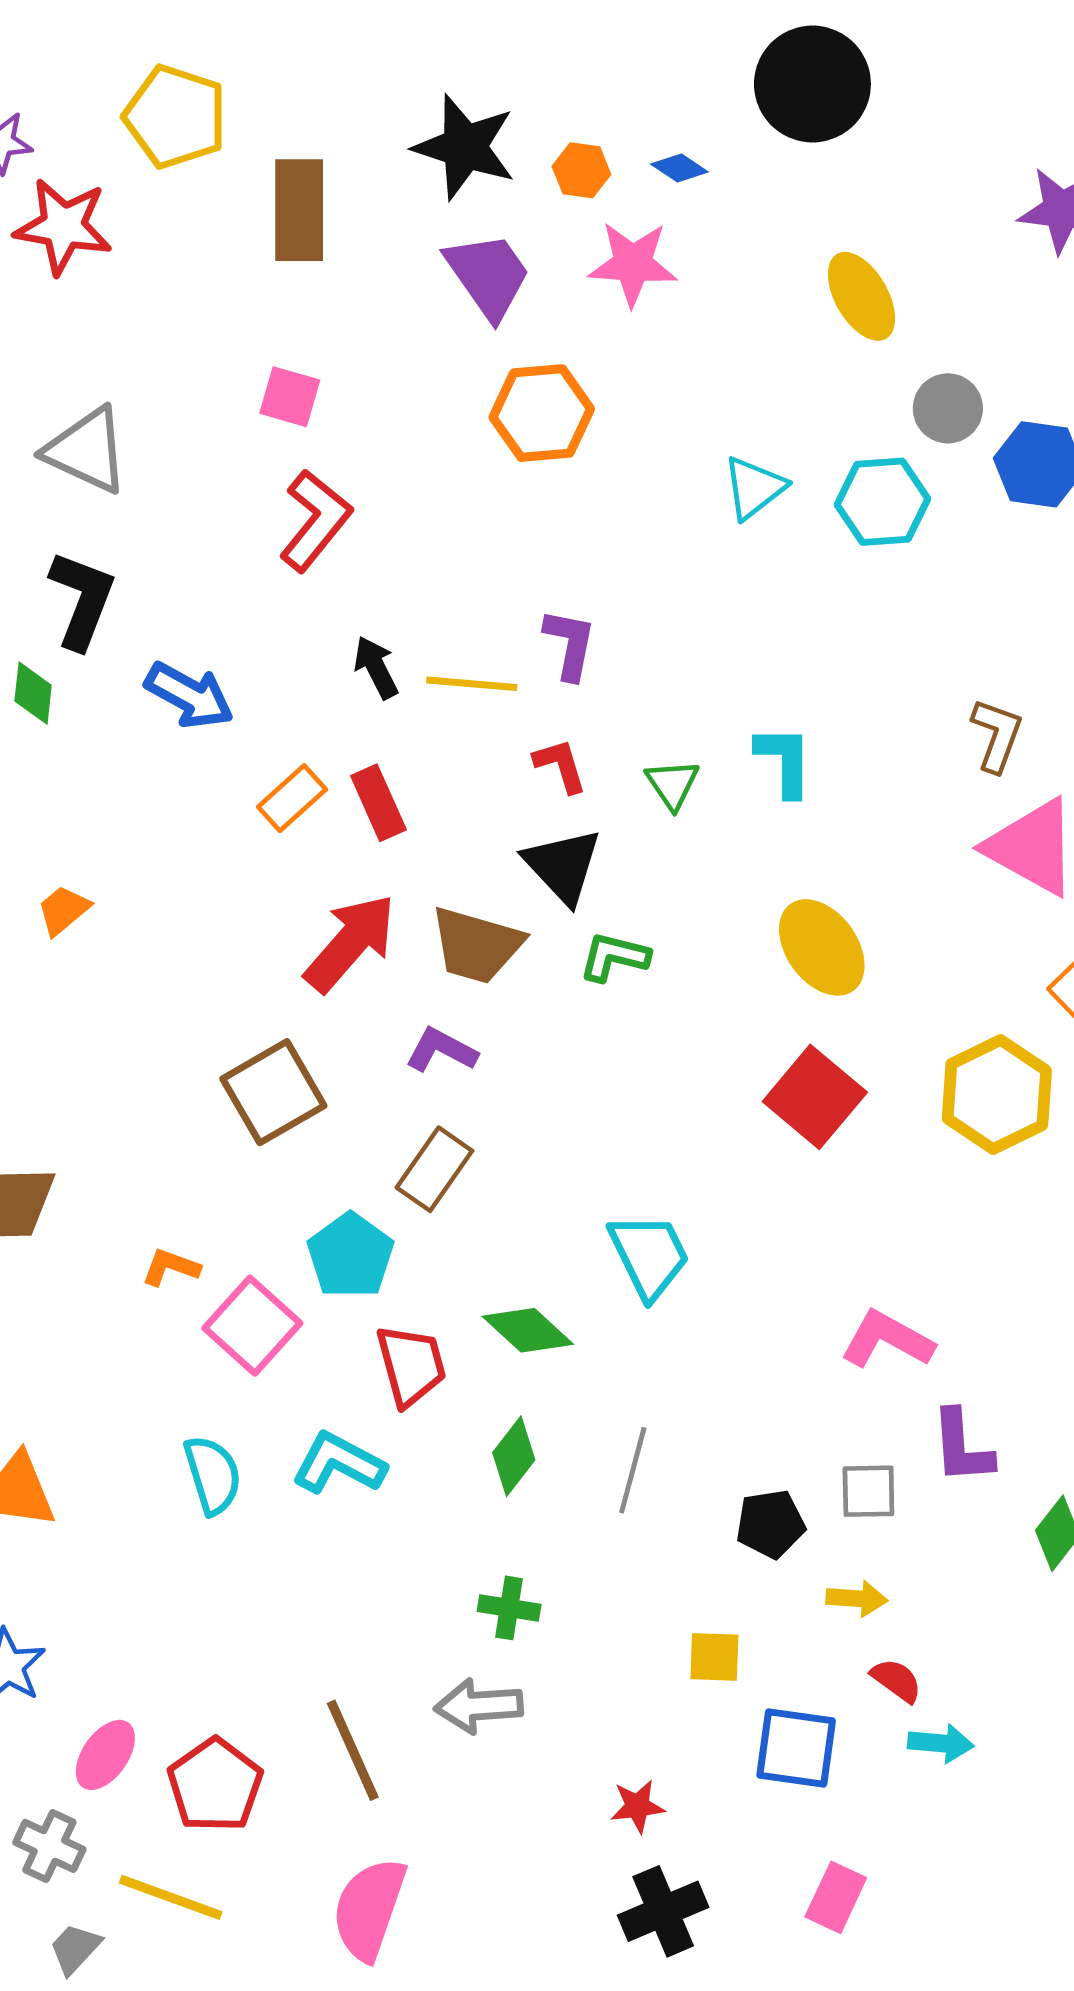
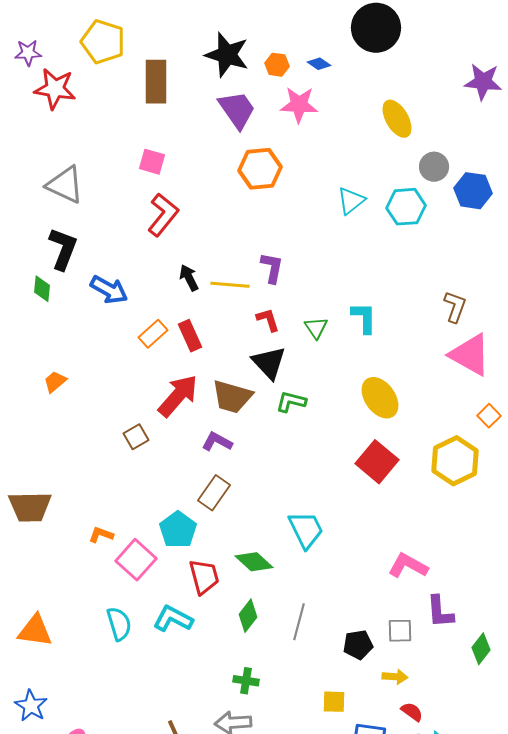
brown square: (273, 1092) -> (136, 437), moved, size x0.6

